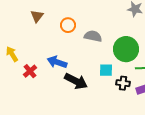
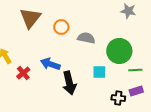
brown triangle: (37, 16) -> (30, 18), size x1.6
black arrow: (76, 81) -> (69, 83), turned 50
black cross: (123, 83) -> (118, 98), moved

